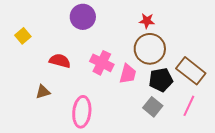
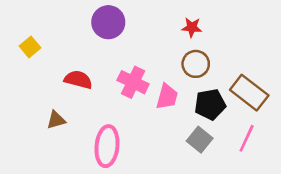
brown circle: (150, 49) -> (196, 64), size x0.7

